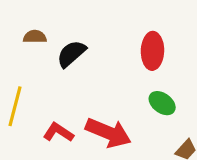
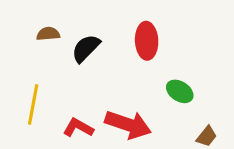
red ellipse: (152, 51) -> (147, 41), moved

